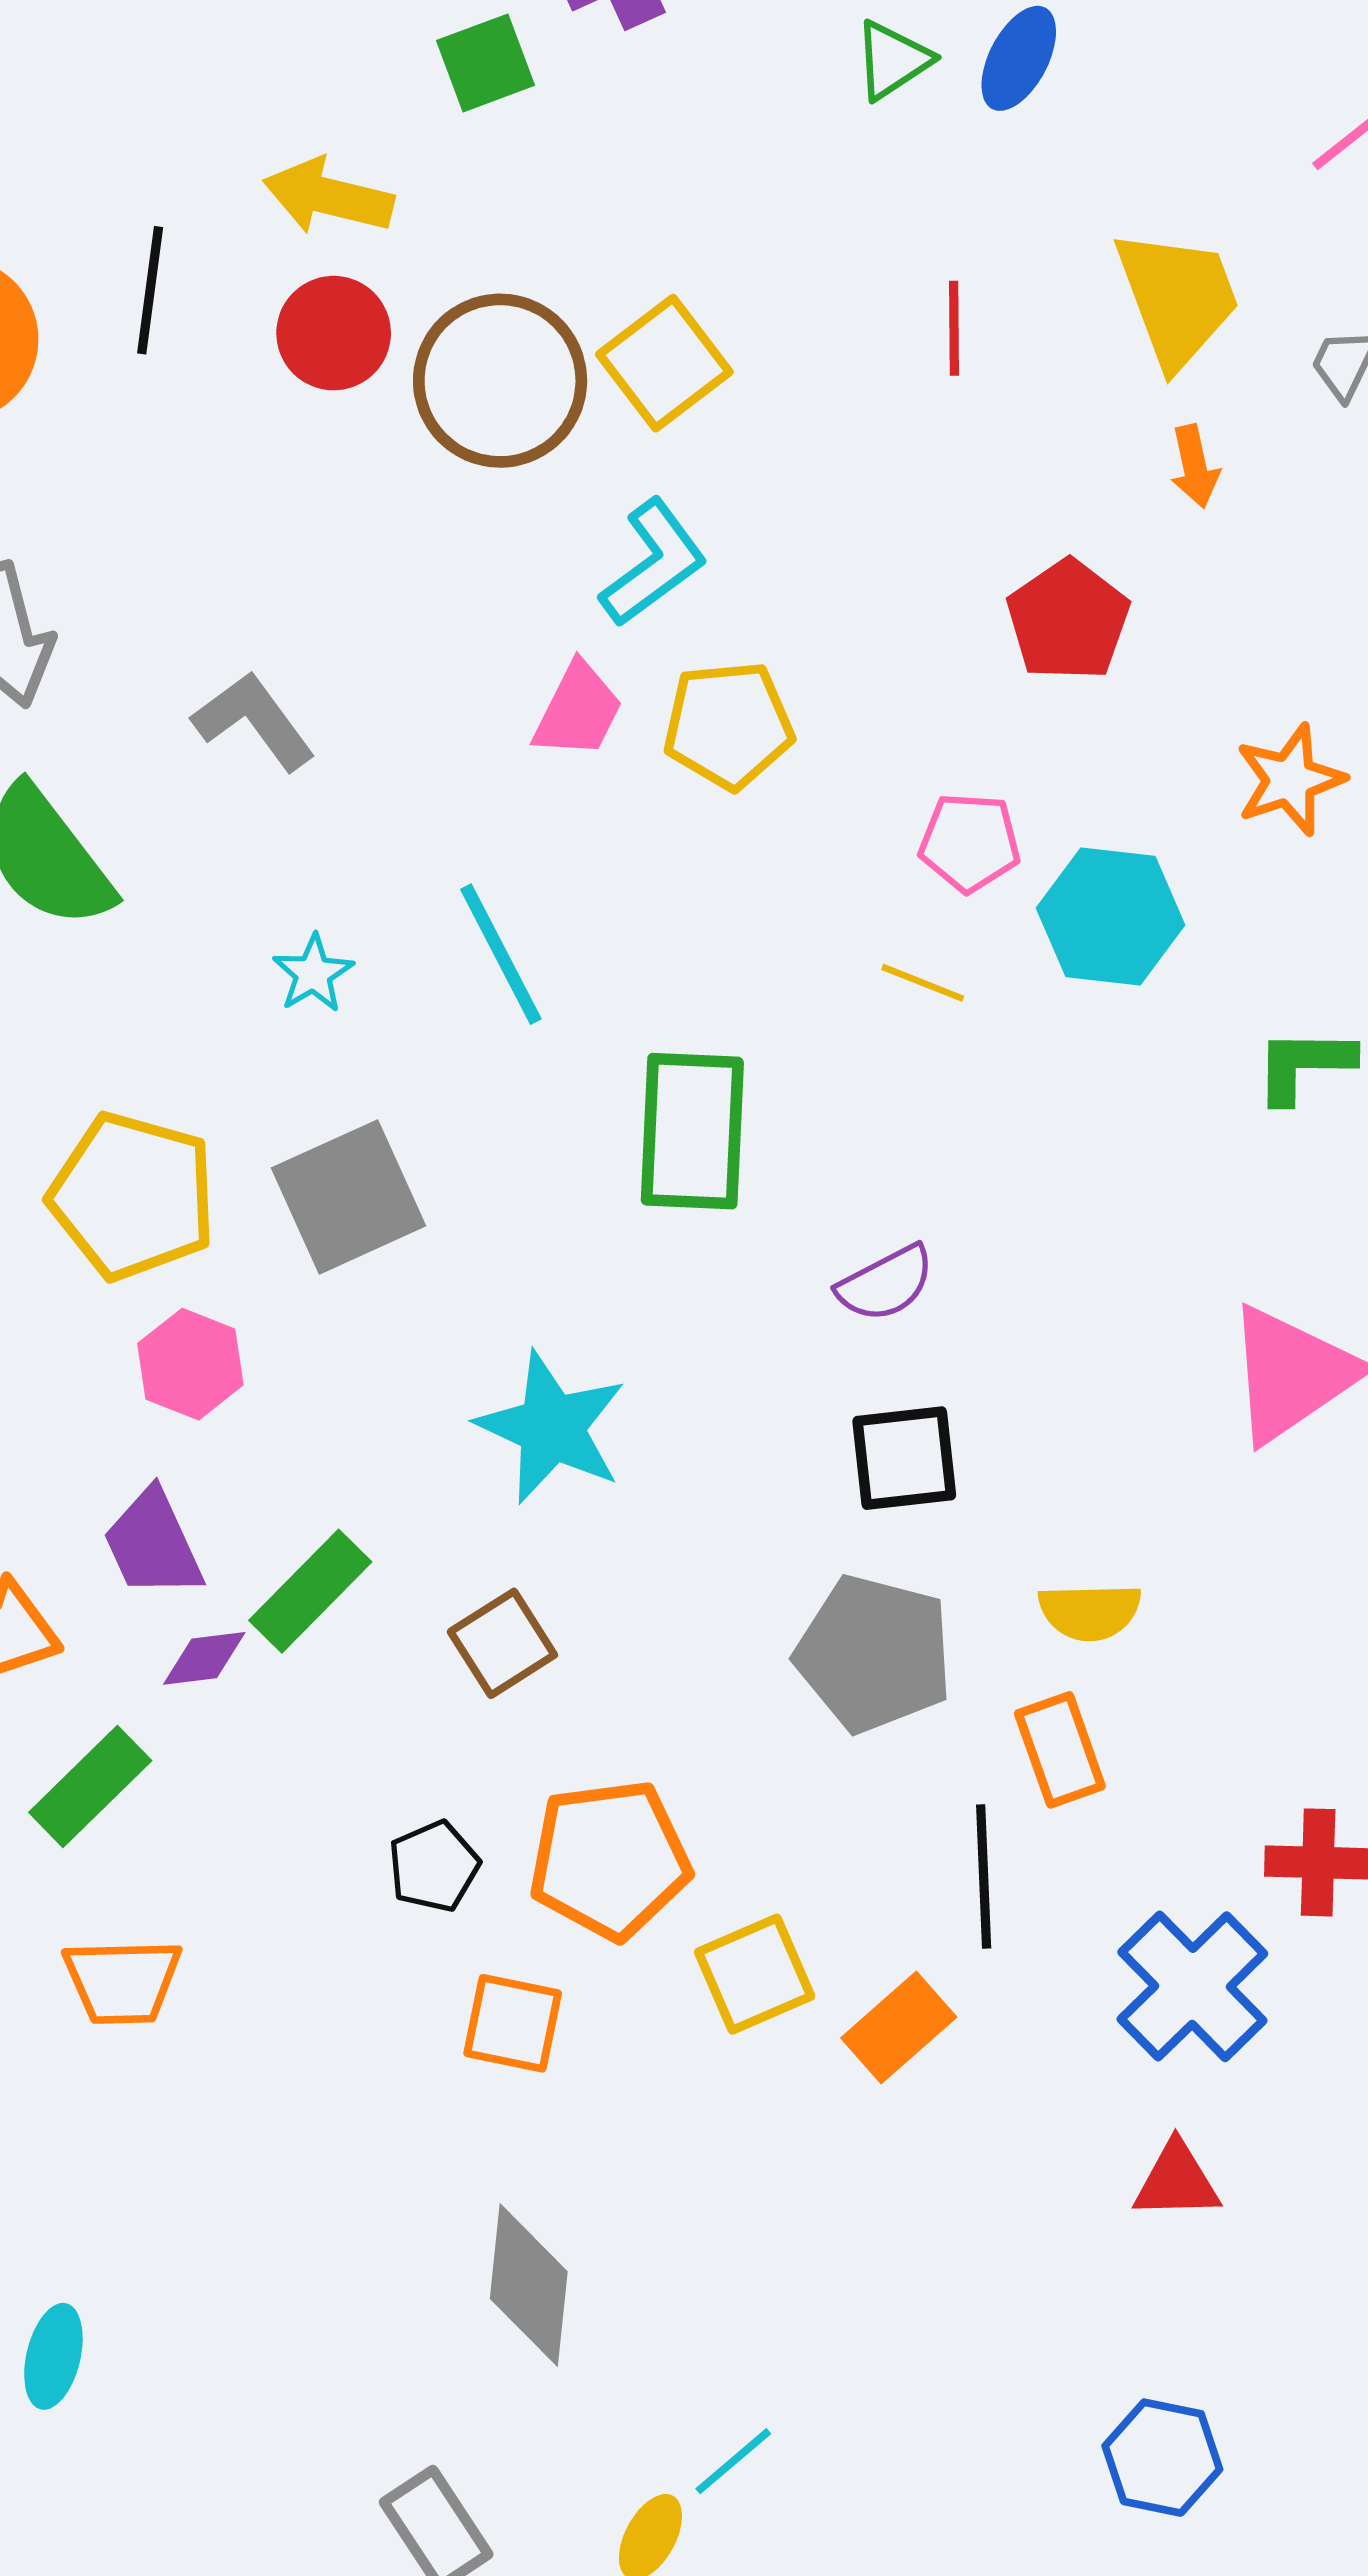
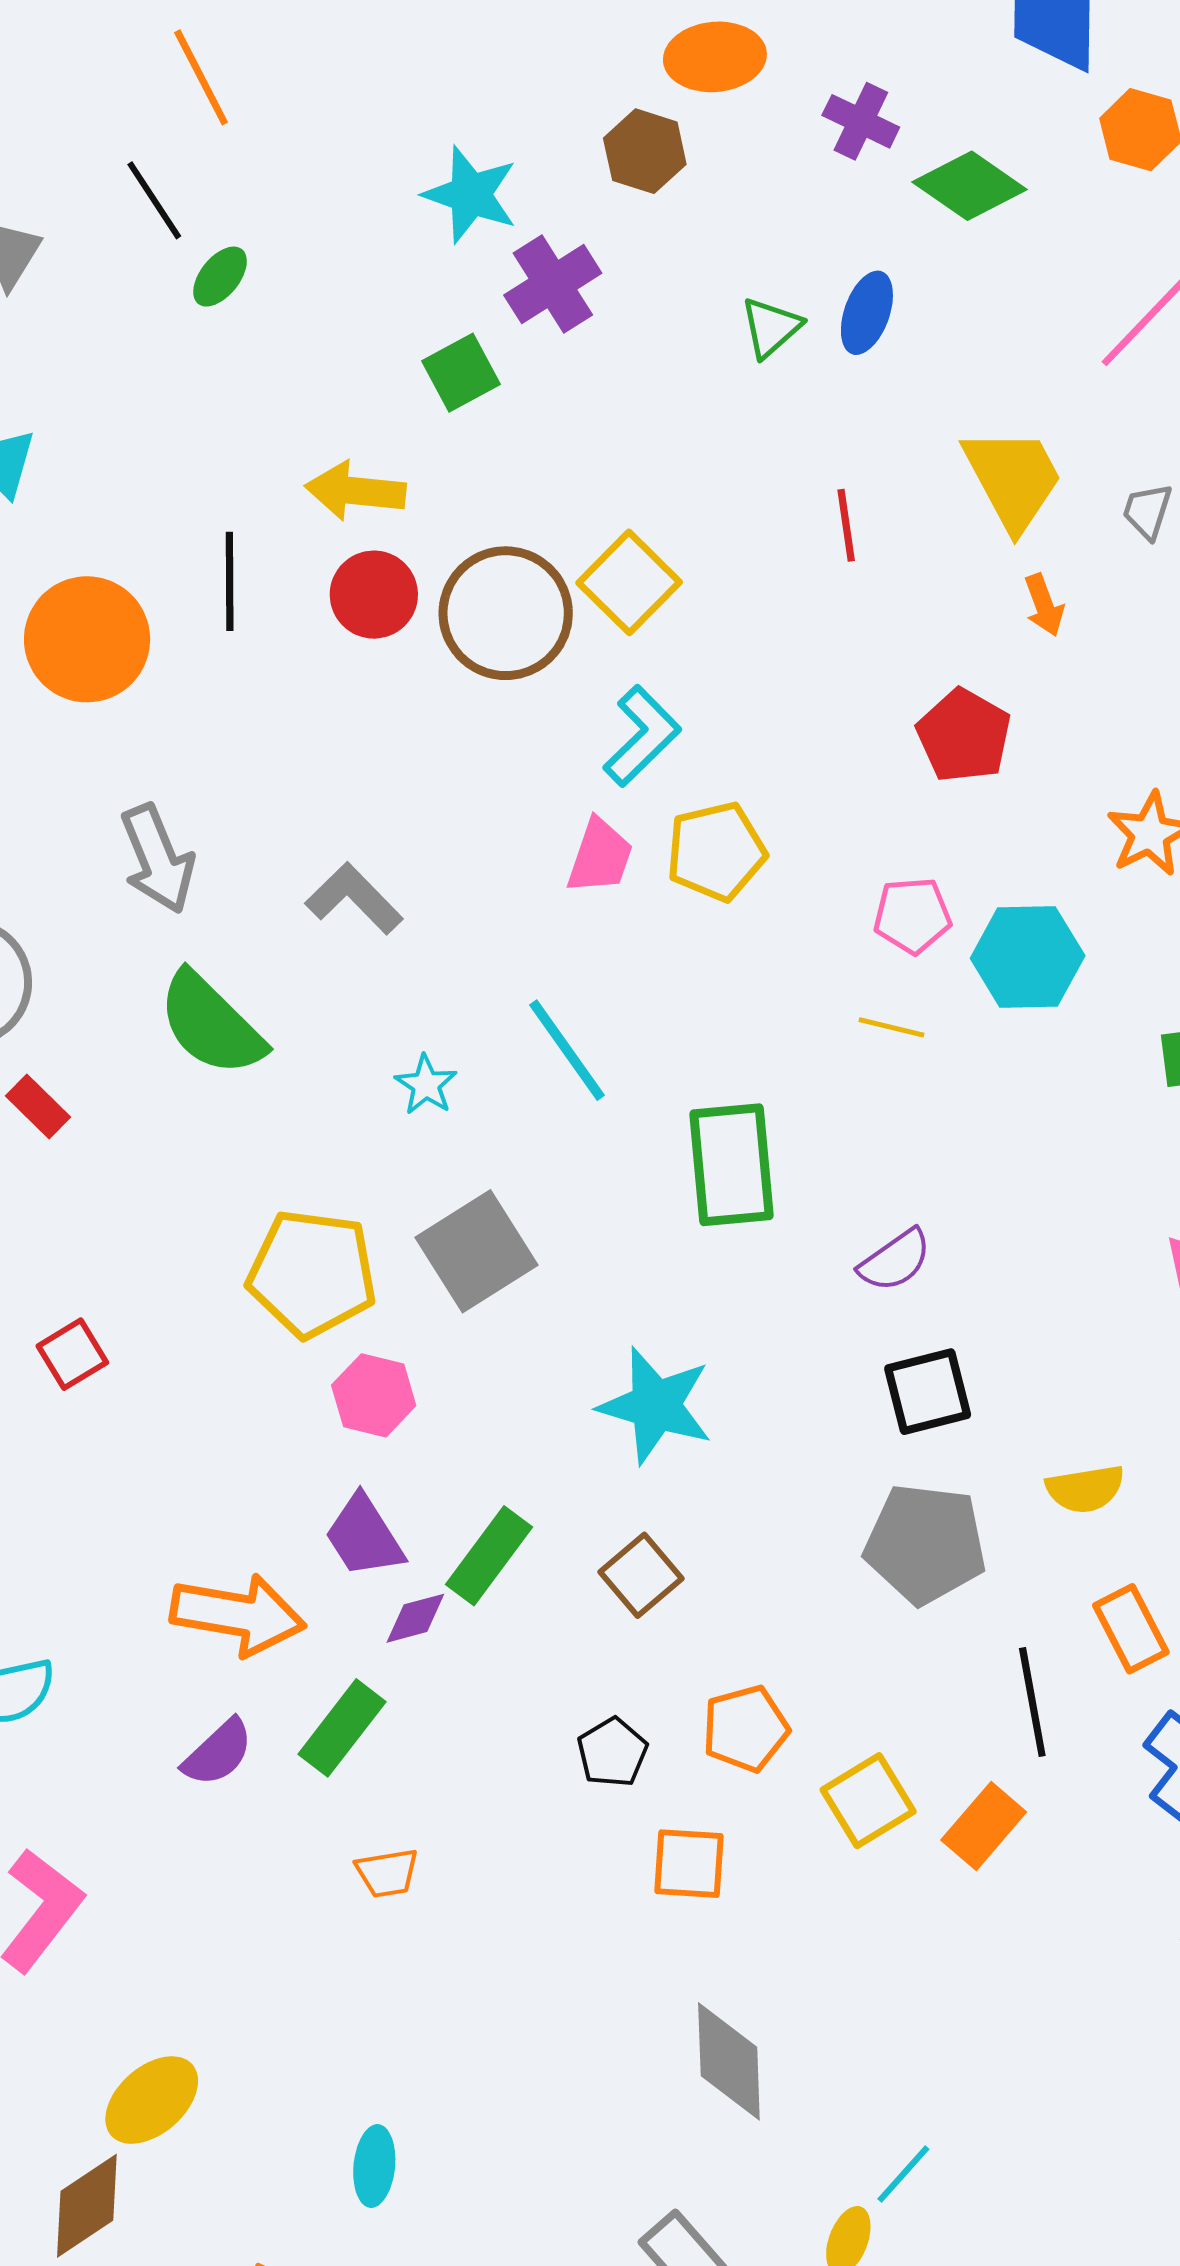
orange rectangle: (1060, 1750) -> (1131, 1629), moved
orange pentagon: (610, 1860) -> (746, 1729), size x0.7
orange trapezoid: (122, 1981) -> (387, 1873), size x0.7

